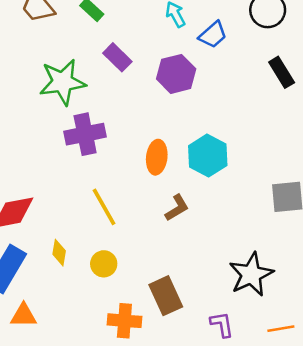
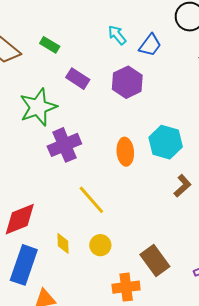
brown L-shape: (177, 208) -> (182, 186), moved

